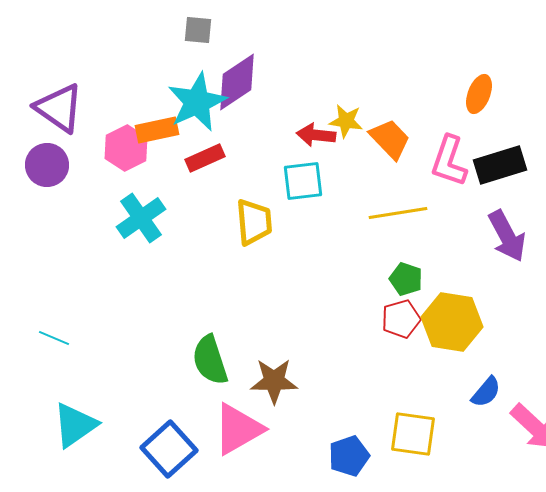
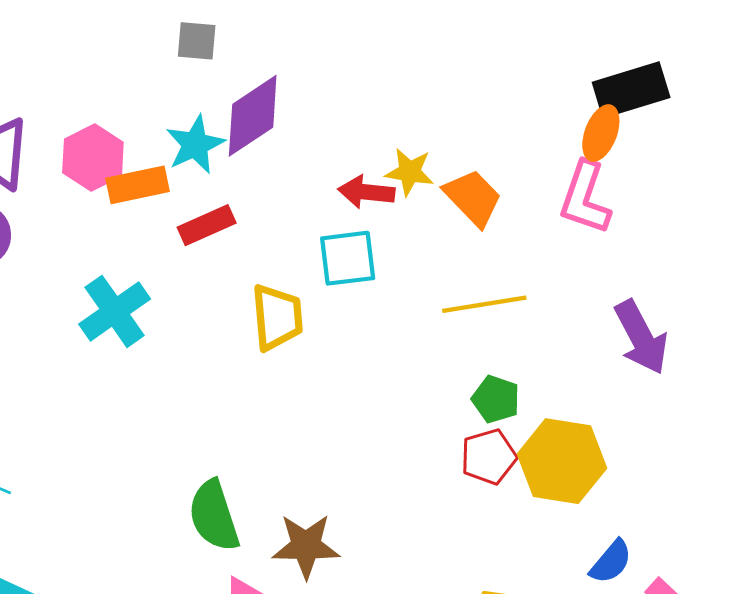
cyan star: (197, 102) -> (195, 145), size x0.7
pink hexagon: (126, 148) -> (93, 158), moved
pink L-shape: (449, 161) -> (585, 198), moved
black rectangle: (500, 165) -> (631, 90), moved

